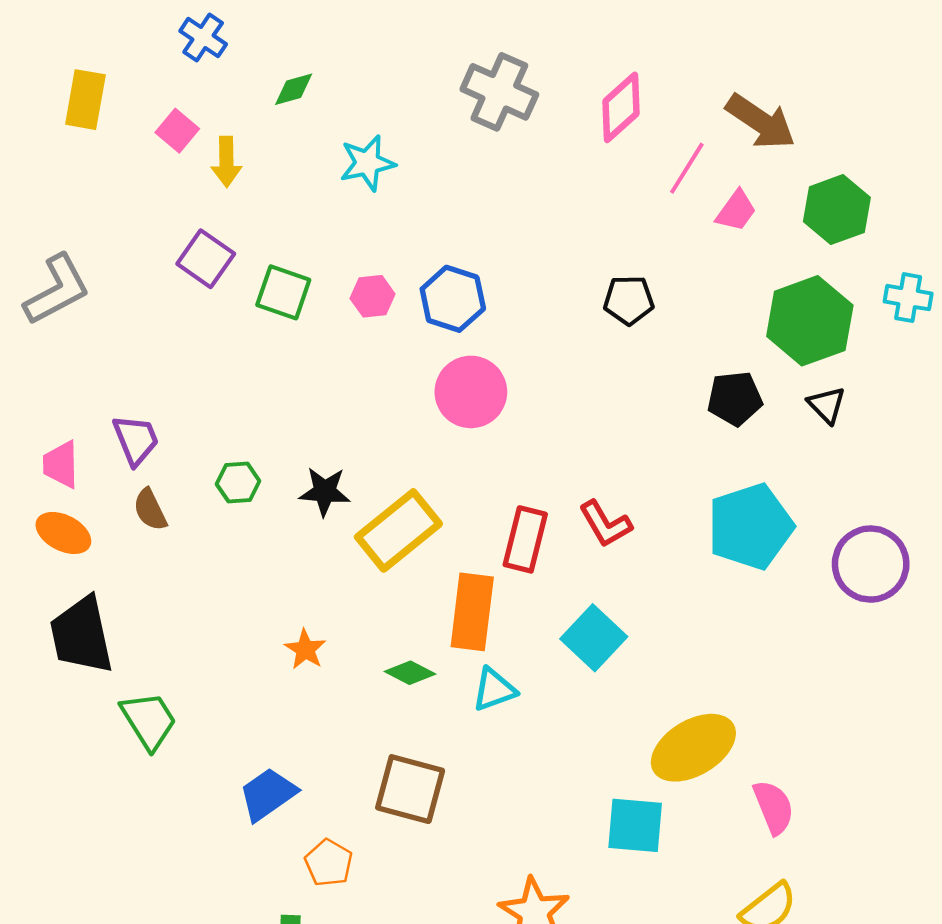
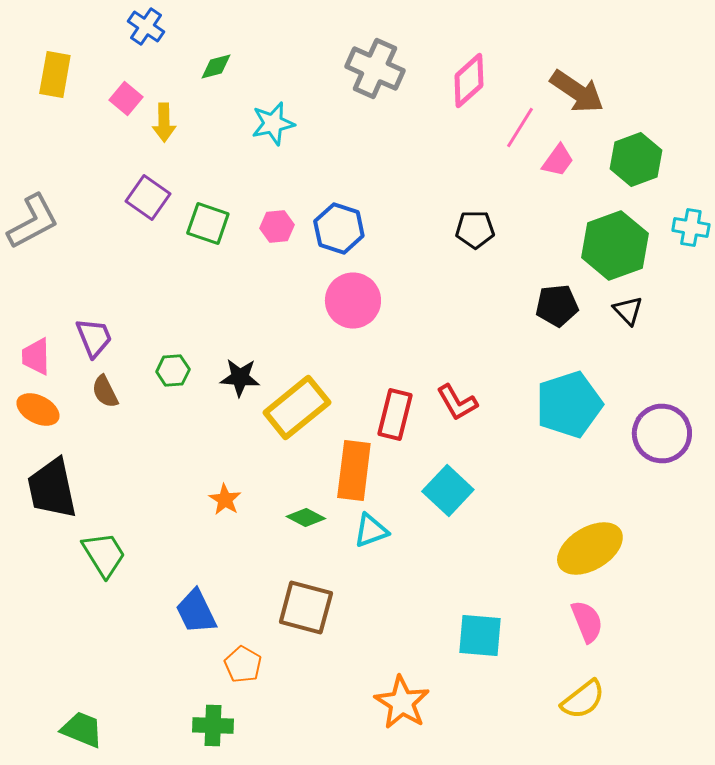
yellow ellipse: (693, 748) -> (590, 548), moved
blue trapezoid: (268, 794) -> (196, 612), turned -81

